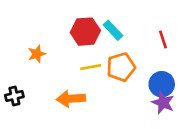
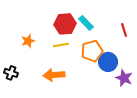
yellow line: (91, 67) -> (61, 45), moved
blue circle: (162, 84) -> (108, 62), moved
black cross: (14, 96) -> (11, 73), turned 32

